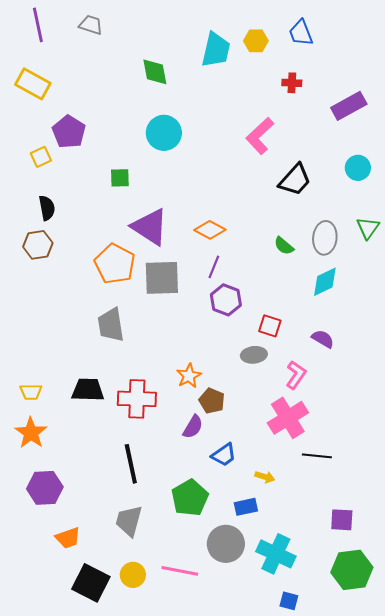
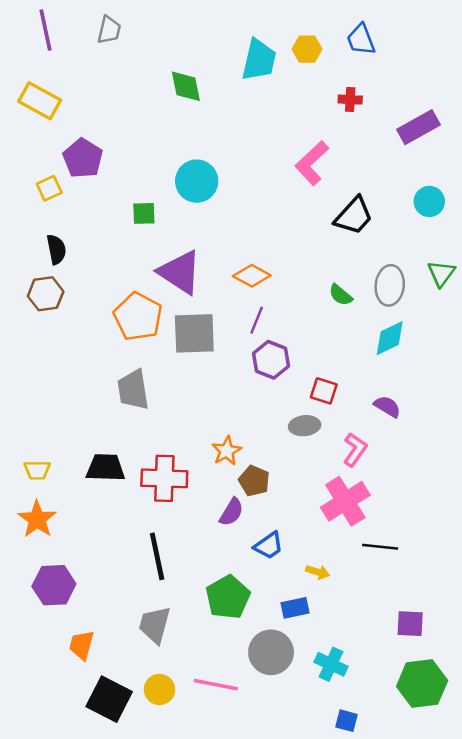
gray trapezoid: (91, 25) -> (109, 30), turned 85
cyan circle: (164, 133) -> (197, 181), moved
orange trapezoid: (68, 538) -> (82, 645), turned 124
cyan cross: (276, 554) -> (331, 664), size x0.7

